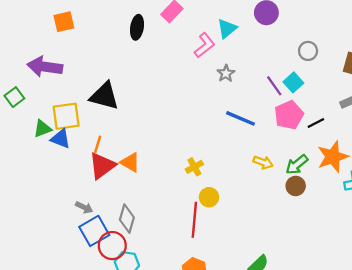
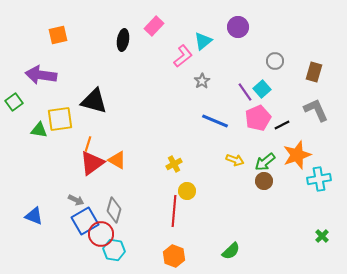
green triangle: (43, 129) -> (39, 130), turned 30
blue triangle: (61, 139) -> (34, 216), moved

